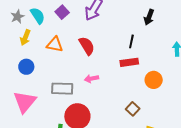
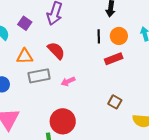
red rectangle: (129, 62) -> (114, 59), moved
orange circle: (154, 80) -> (119, 36), moved
gray rectangle: (62, 89) -> (39, 76), moved

